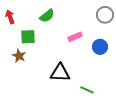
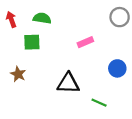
green semicircle: (47, 16) -> (42, 18), moved, turned -133
blue circle: (100, 47) -> (117, 68), moved
brown star: (19, 56) -> (18, 74), moved

